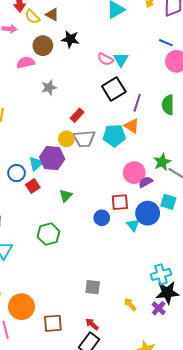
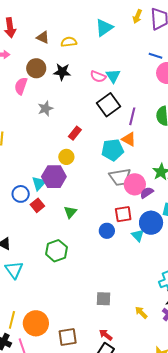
yellow semicircle: (32, 17) -> (69, 42), moved, turned 133
black star: (70, 39) -> (62, 72), moved
pink semicircle: (26, 62) -> (21, 86), turned -54
gray trapezoid: (84, 139) -> (120, 177), moved

